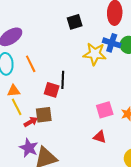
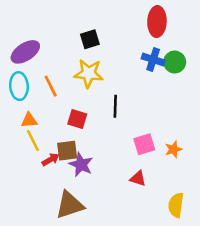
black square: (75, 22) -> (90, 39), moved
yellow star: (95, 54) -> (89, 73), moved
black line: (63, 80) -> (115, 106), moved
purple star: (29, 148) -> (81, 165), moved

